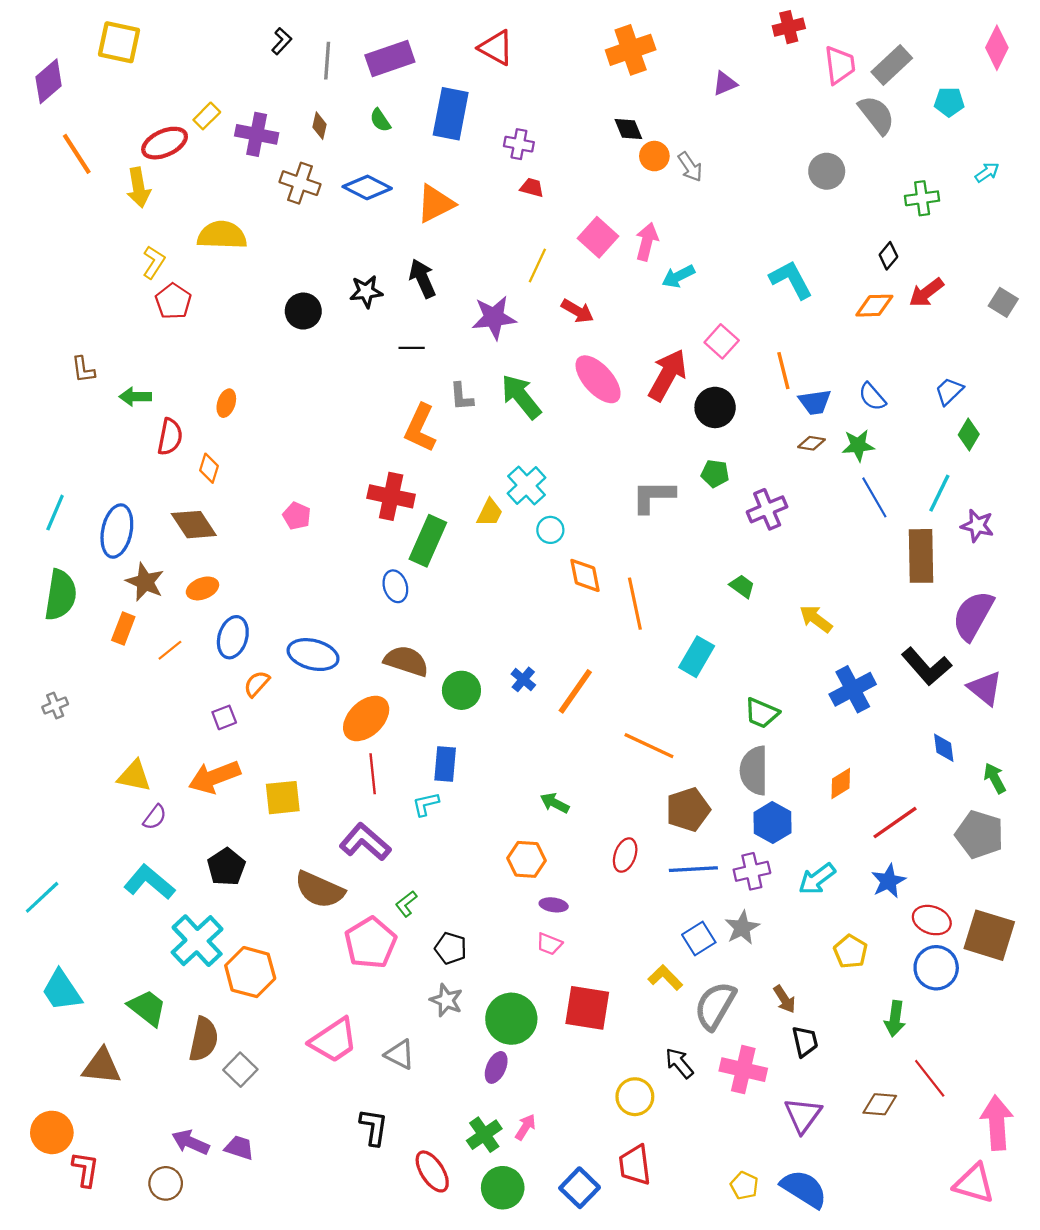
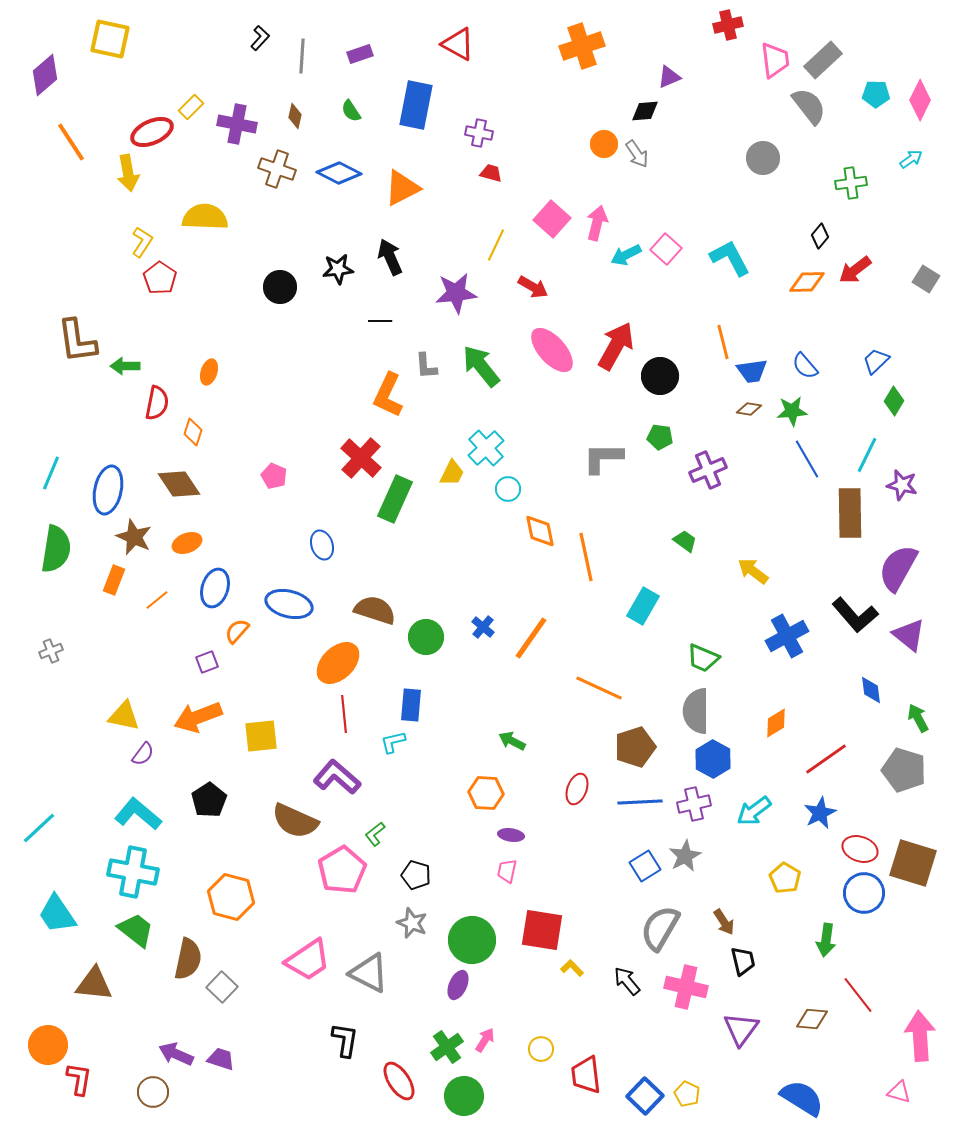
pink diamond: (997, 48) -> (920, 100), moved
purple rectangle: (390, 59) -> (360, 54), size x0.6
black diamond: (628, 129) -> (645, 111), moved, turned -72
pink square: (722, 341) -> (666, 249), moved
brown L-shape: (83, 370) -> (77, 341), size x1.8
red cross: (391, 496) -> (361, 458), turned 30
blue ellipse: (395, 586) -> (322, 545), moved
cyan cross: (197, 941) -> (133, 872), moved, turned -36
pink trapezoid: (549, 944) -> (507, 871), turned 80
yellow L-shape: (665, 977) -> (572, 968), moved, size x0.7
gray triangle: (400, 1054) -> (369, 973), size x1.4
yellow circle: (635, 1097) -> (541, 1049), moved, size x0.7
pink triangle: (974, 1183) -> (899, 1092), size x0.6
blue square: (580, 1188) -> (645, 1096), moved
blue semicircle: (804, 1189) -> (802, 1098), moved

